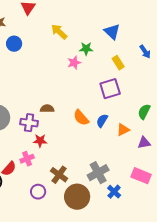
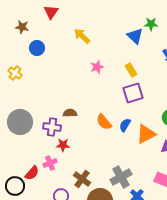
green star: (86, 49) -> (151, 24), moved
yellow rectangle: (118, 63) -> (131, 70), moved
orange triangle: (123, 130) -> (146, 134), size x1.5

